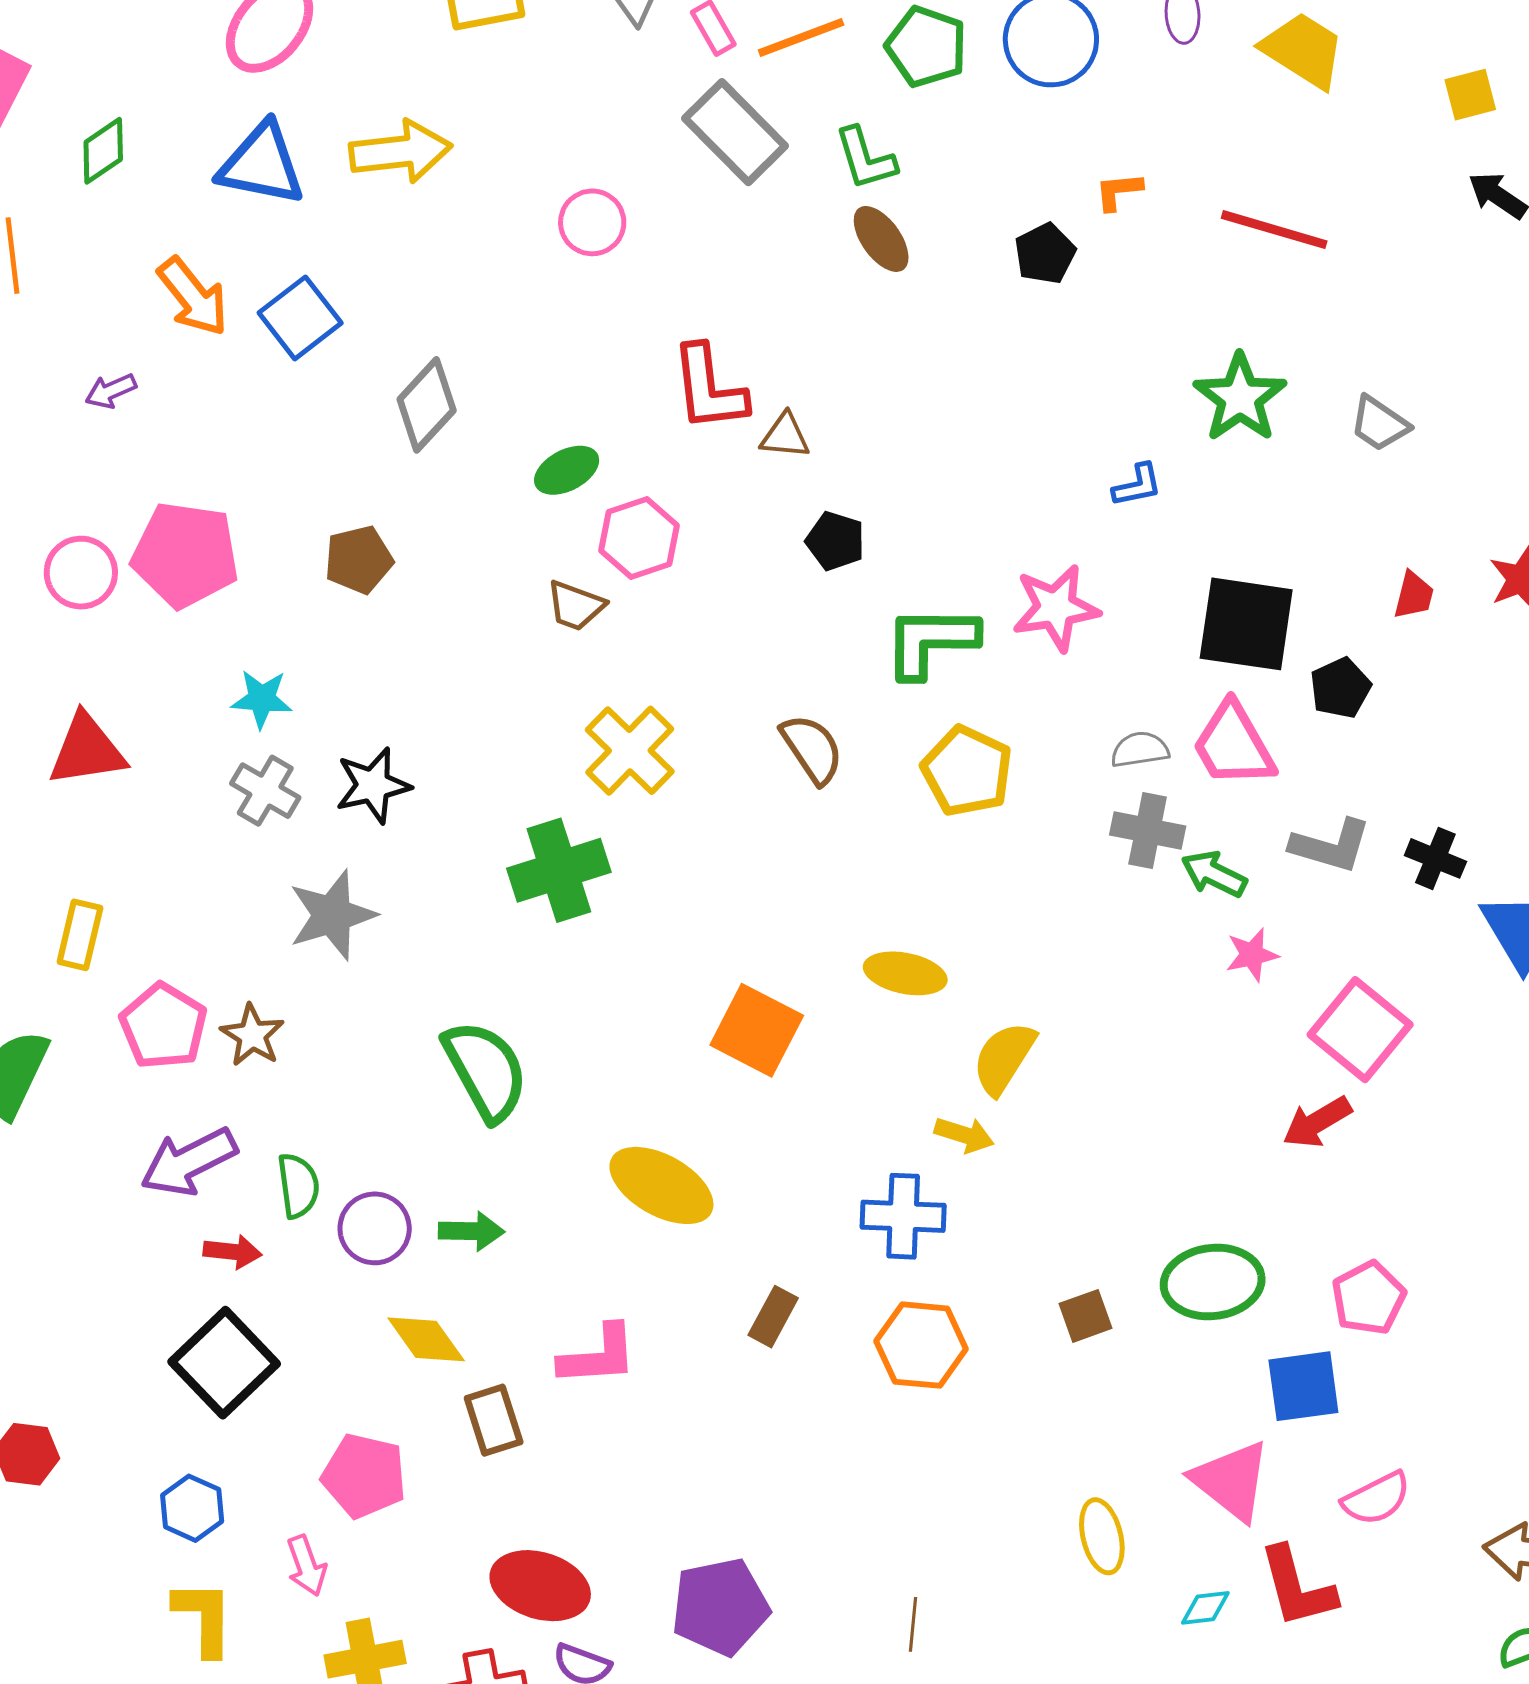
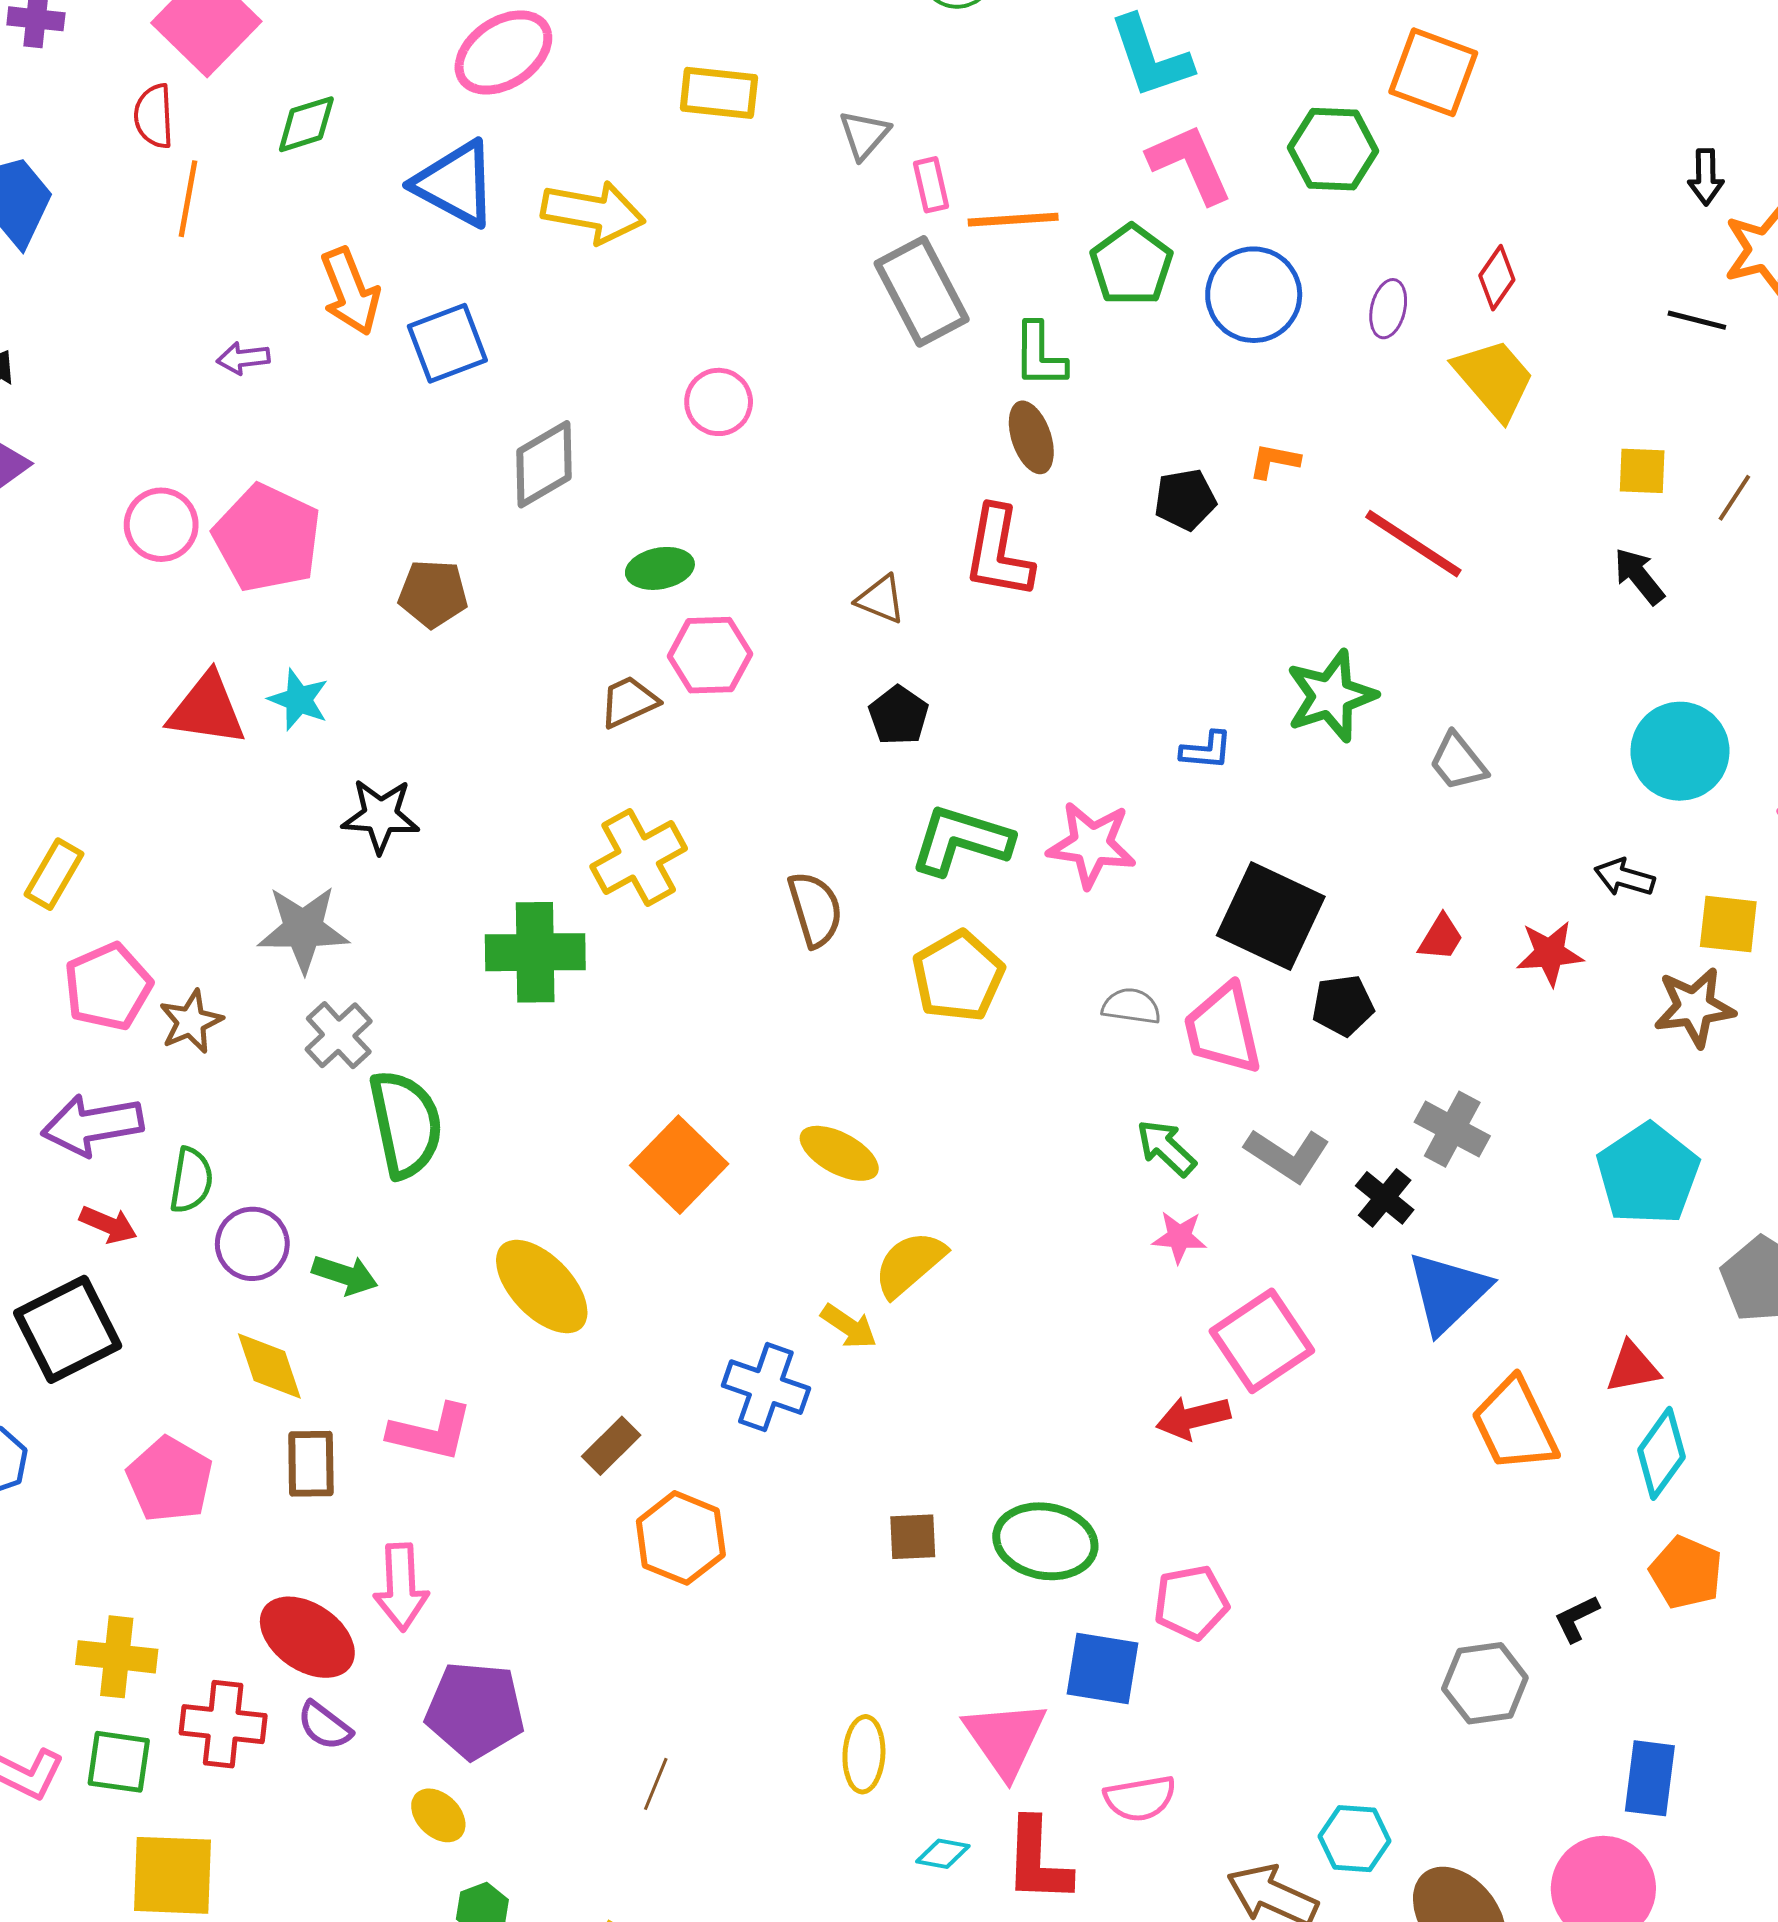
pink circle: (592, 222) -> (719, 402), moved
red L-shape: (709, 388) -> (998, 552), moved
brown trapezoid: (576, 606) -> (629, 702), turned 118
red triangle: (87, 750) -> (207, 709), moved
gray cross: (265, 791) -> (339, 1035), moved
gray cross: (1148, 831) -> (1452, 1129), moved
orange hexagon: (921, 1345) -> (681, 1538), moved
pink arrow: (306, 1566) -> (401, 1587), moved, size x1.4

